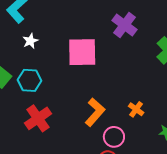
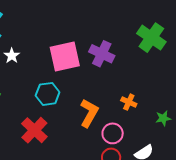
purple cross: (125, 25) -> (102, 54), moved
cyan hexagon: (29, 80) -> (48, 94), moved

